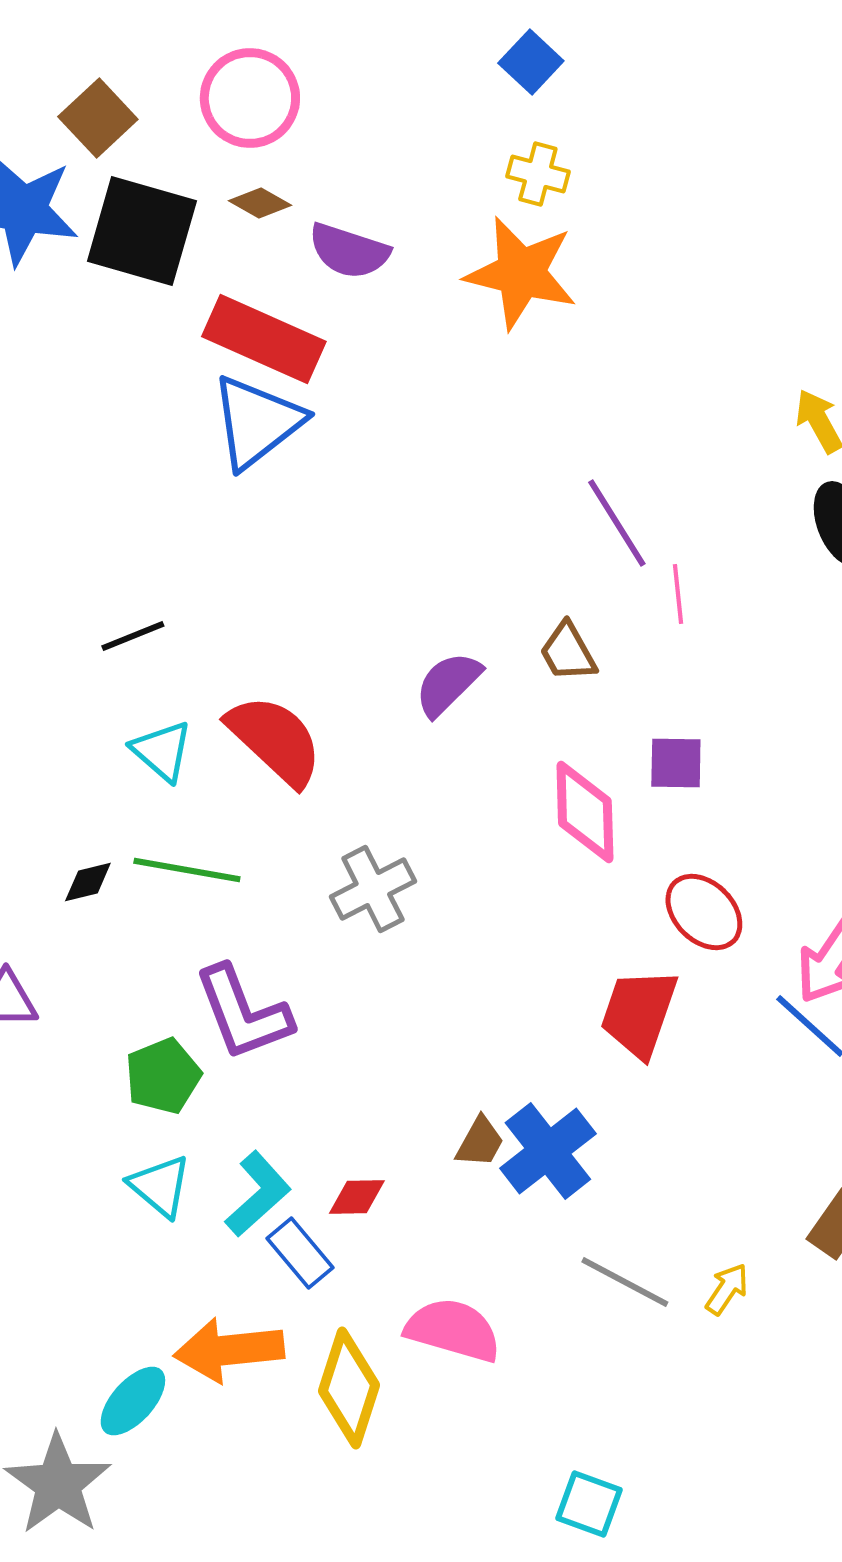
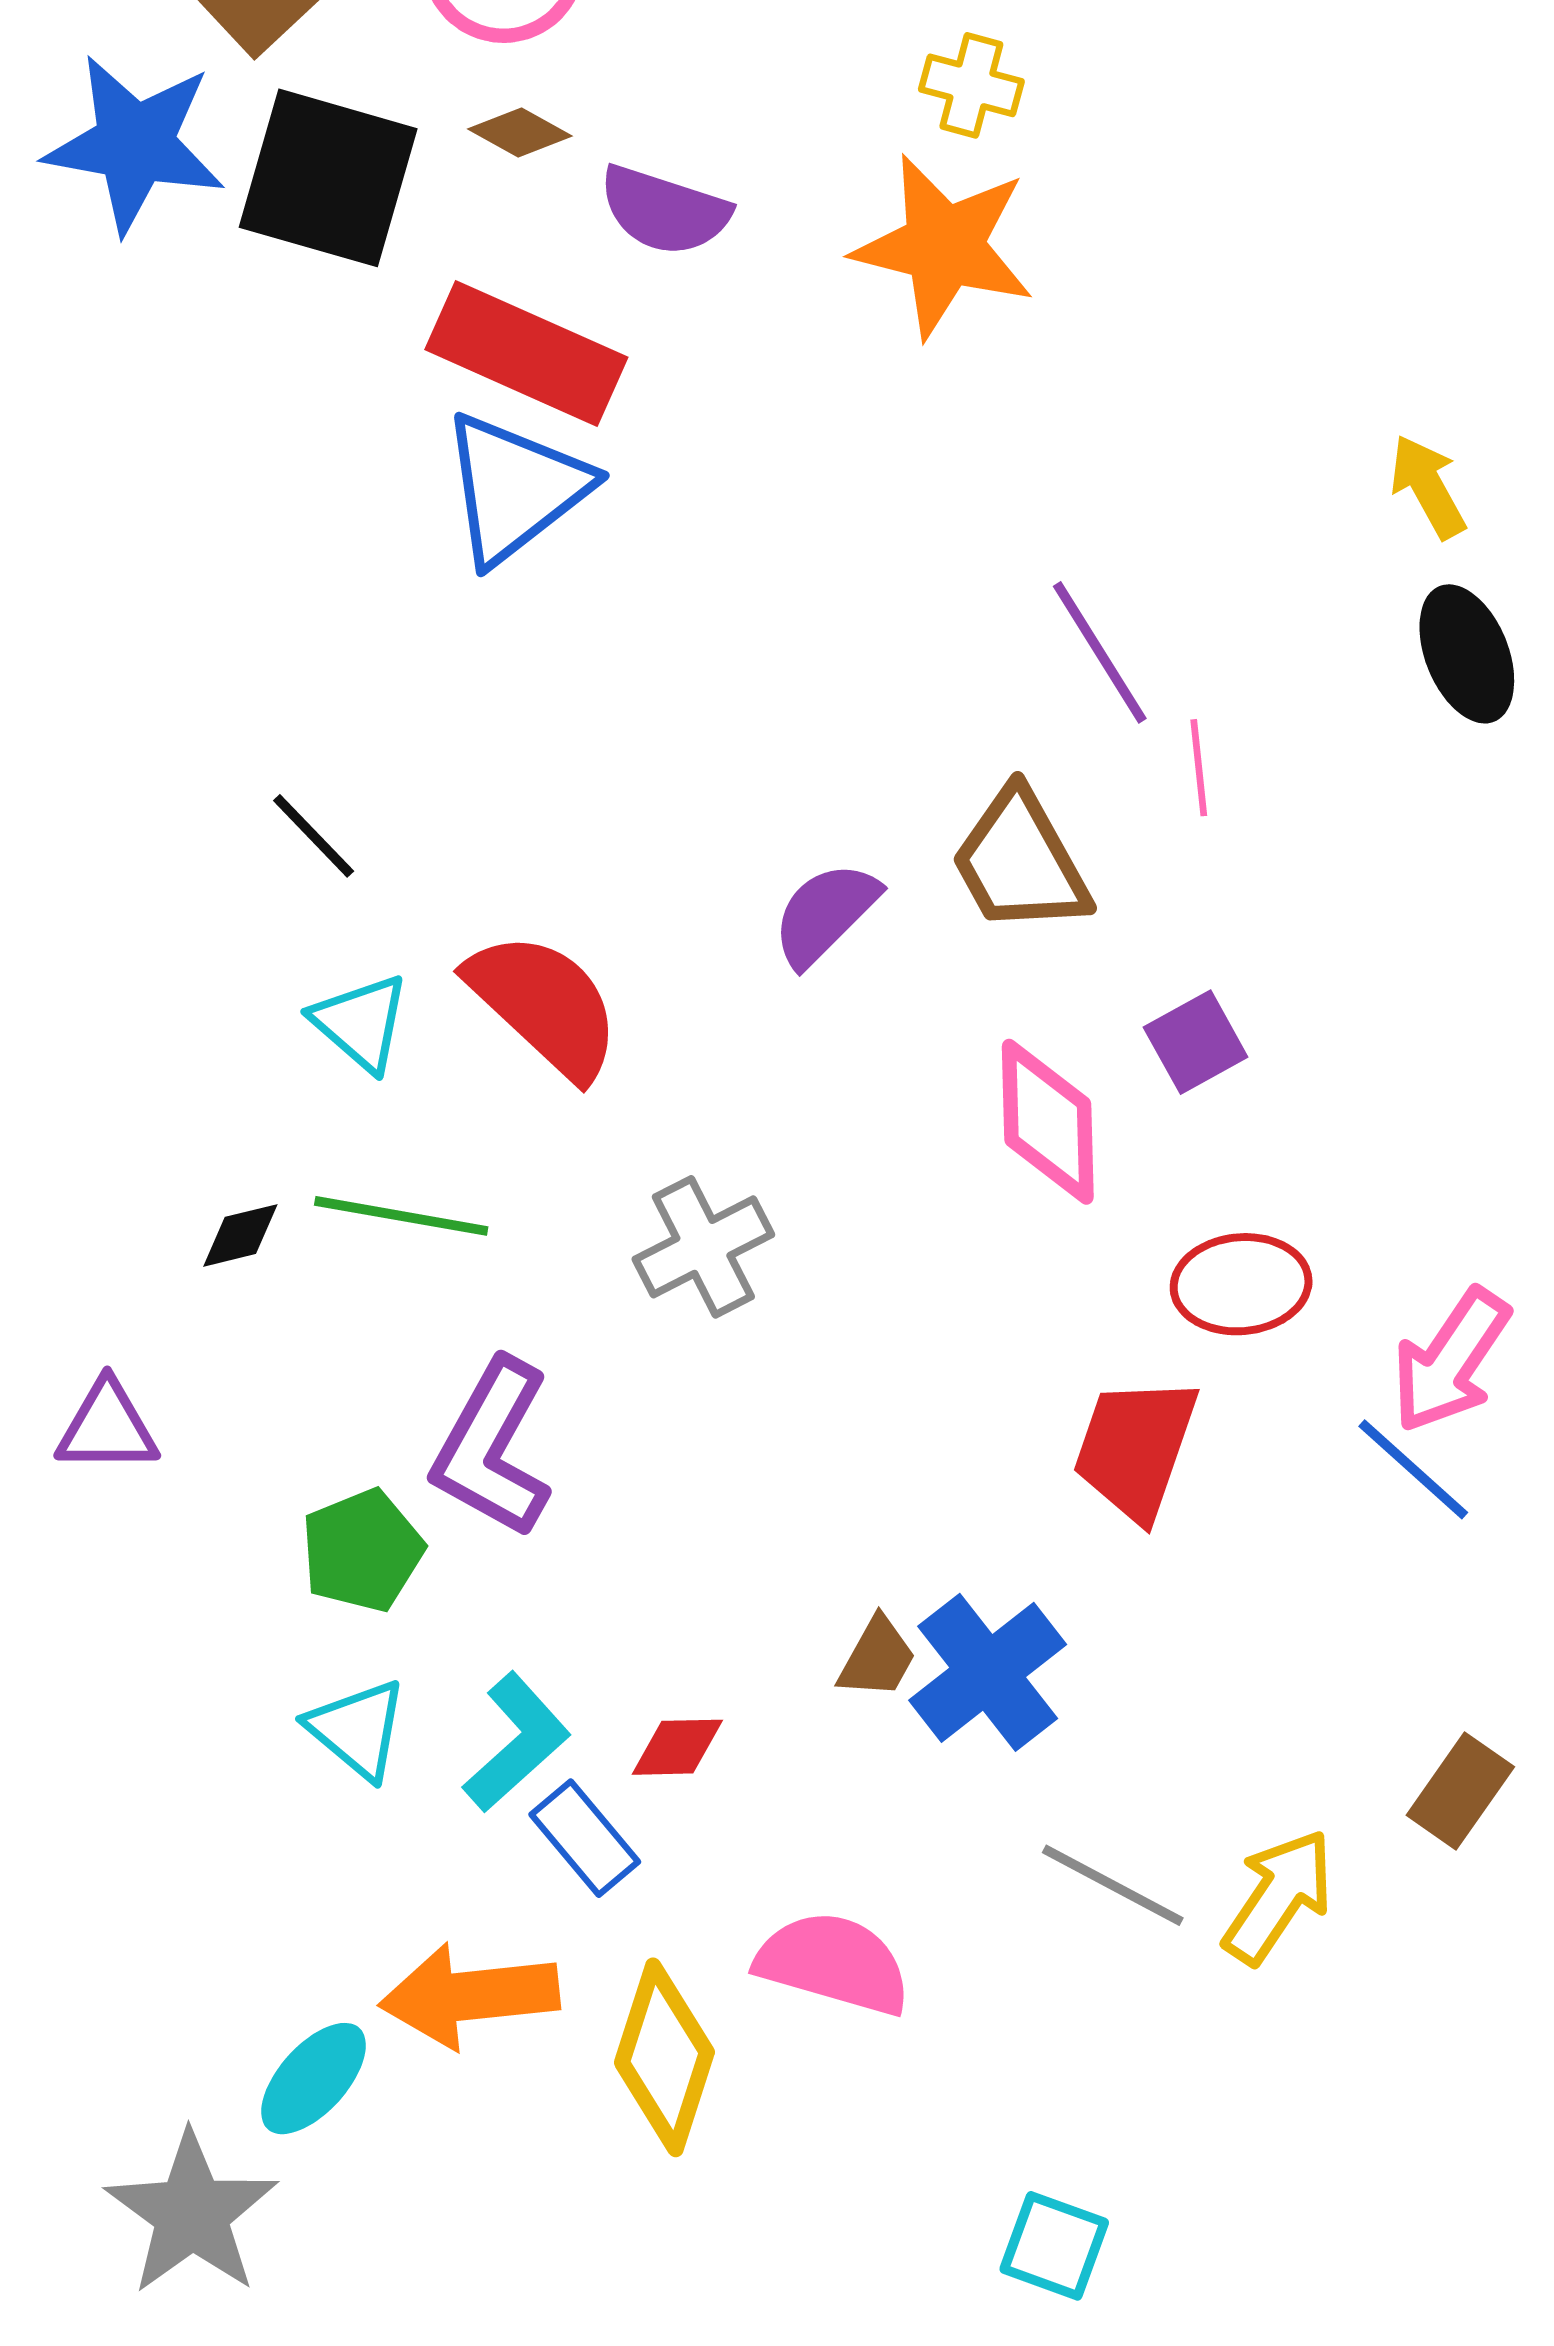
black line: (133, 636) -> (314, 836), turned 68
brown trapezoid: (568, 652) -> (1020, 862), size x1.5
purple square: (676, 763) -> (1196, 1042), turned -30
red ellipse: (704, 912) -> (1241, 1284), turned -50
purple L-shape: (243, 1013) -> (492, 1448), turned 50
yellow arrow: (727, 1289) -> (1278, 1897), size x1.6

